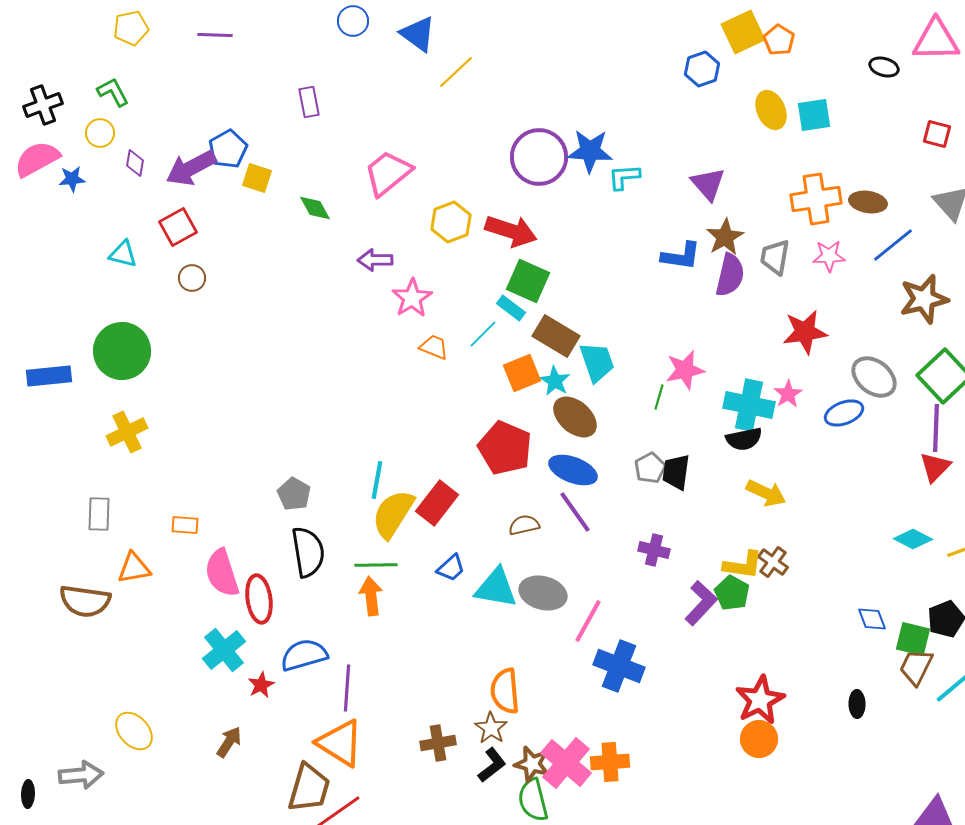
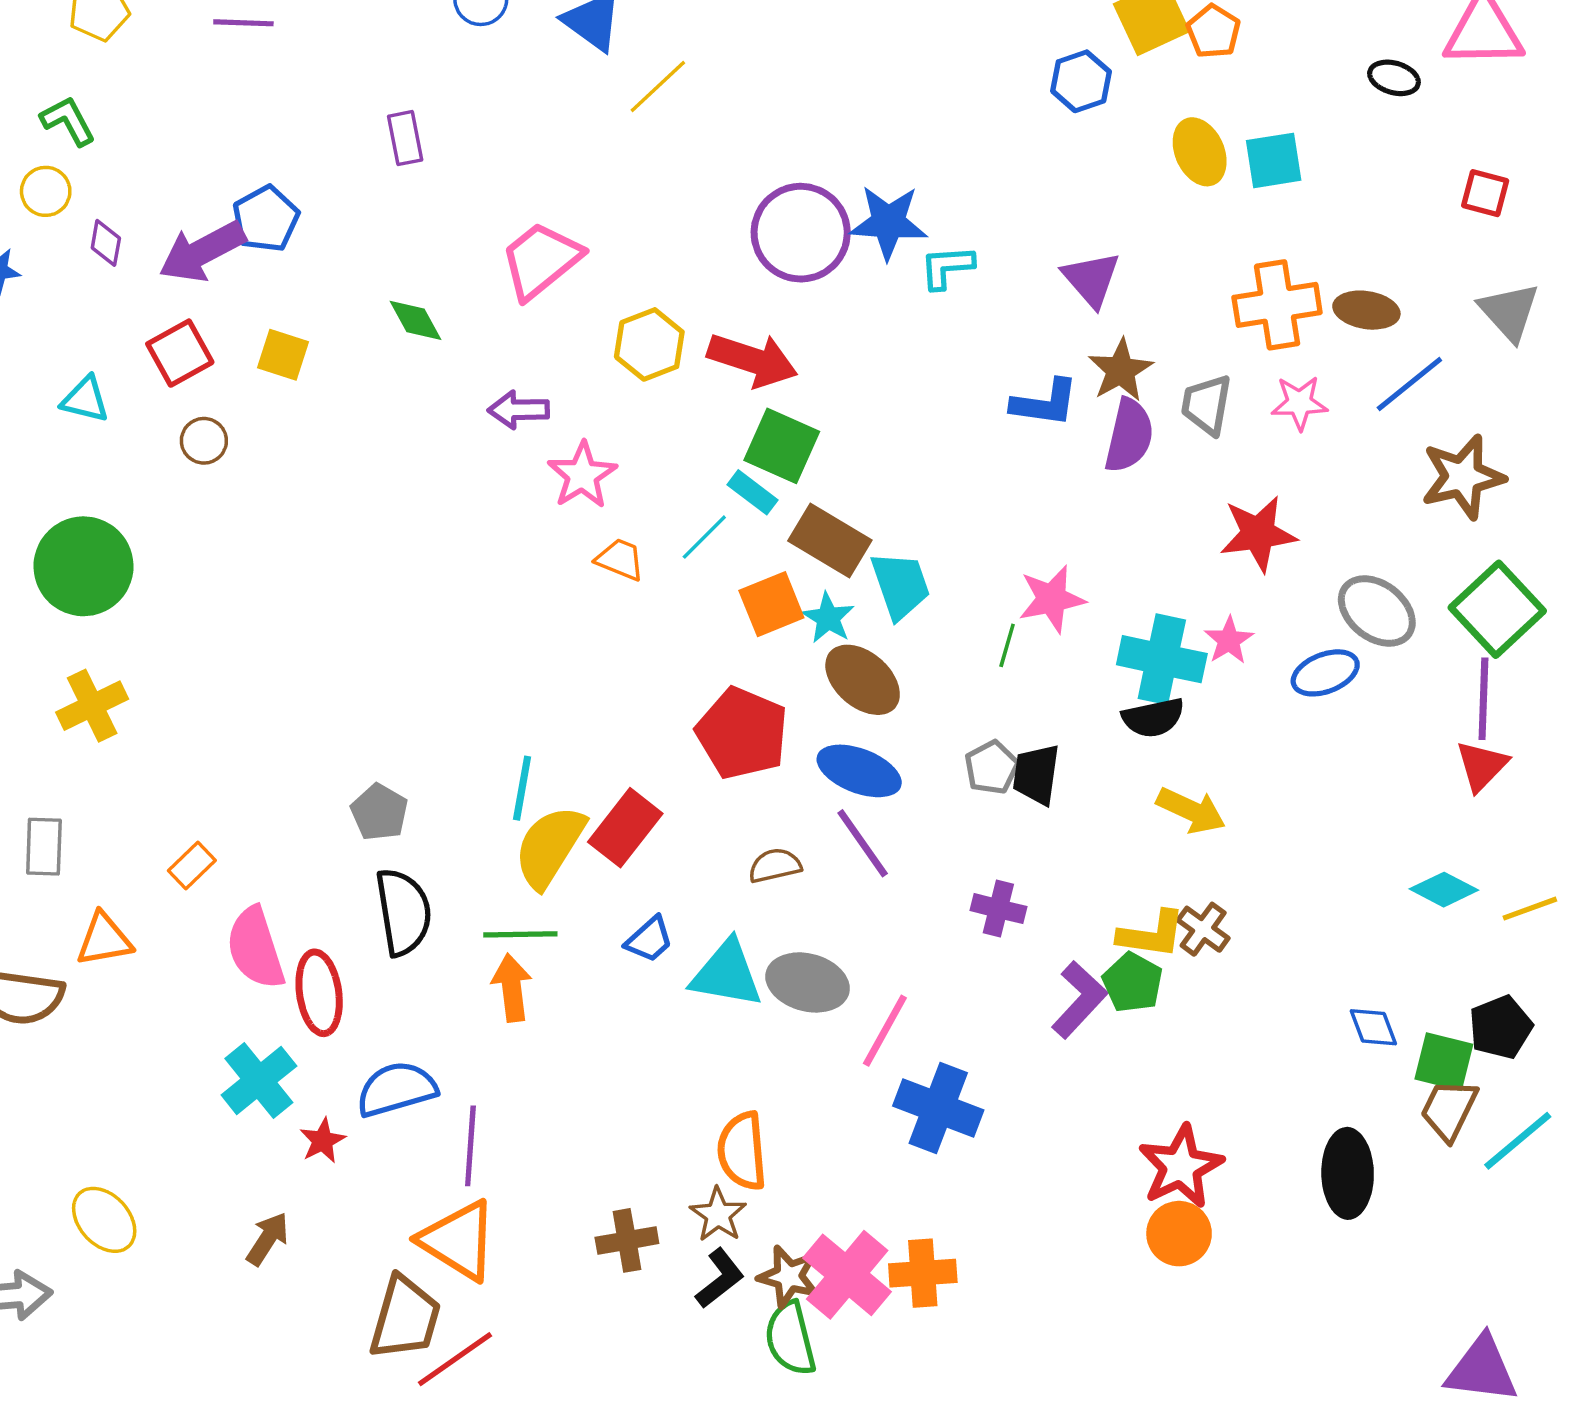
yellow square: (257, 178) -> (283, 355), moved
orange rectangle: (185, 525) -> (192, 866), turned -48
black ellipse: (857, 704) -> (1348, 1173), size x1.8

